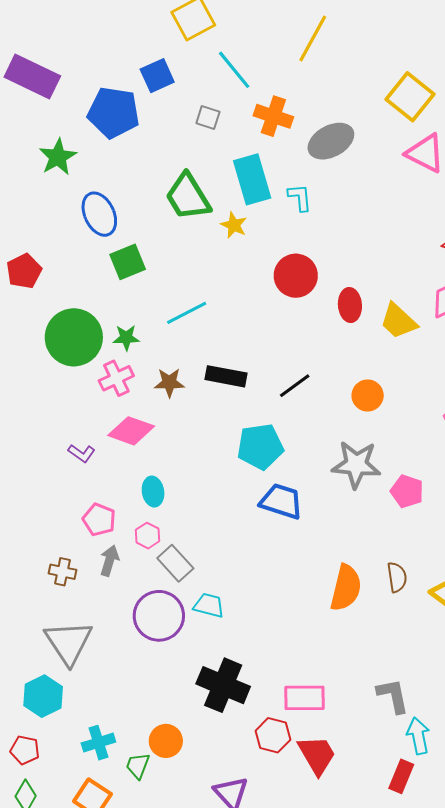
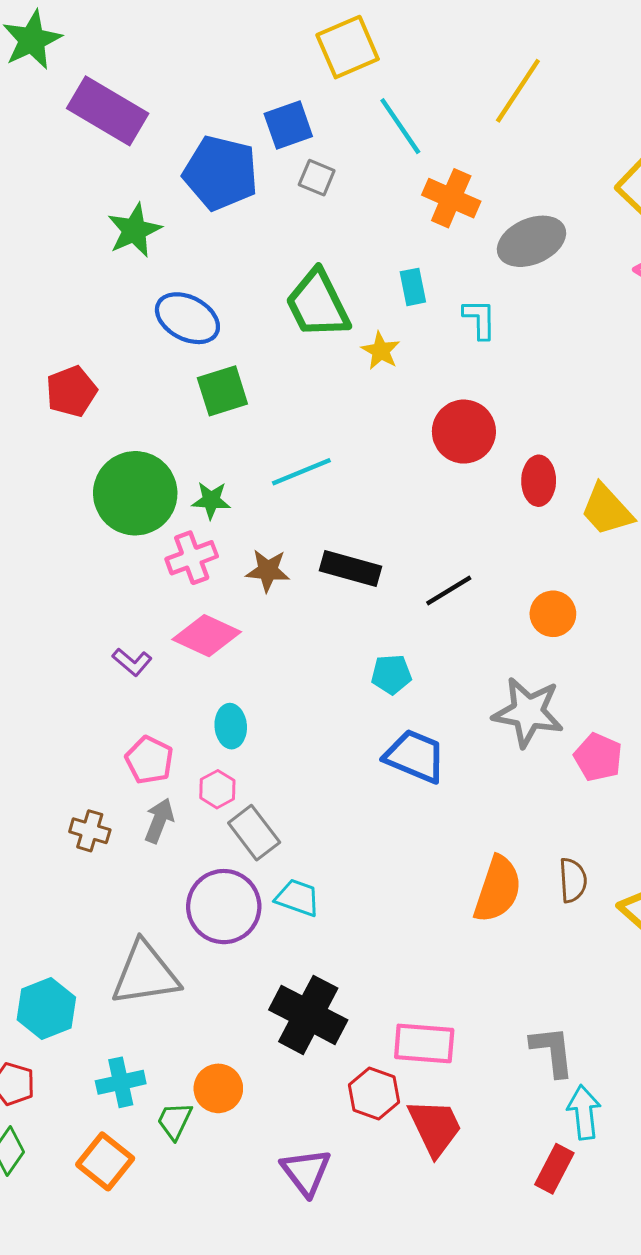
gray square: (208, 118) -> (317, 178), moved
cyan rectangle: (252, 179) -> (413, 287), size x0.5
blue ellipse: (99, 214) -> (187, 318), turned -42
cyan pentagon: (260, 447) -> (391, 674), size x0.6
gray triangle: (69, 642) -> (145, 974), moved, turned 50

